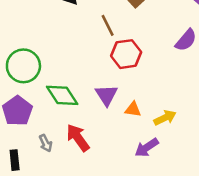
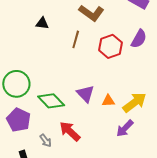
brown line: (108, 25) -> (76, 39), turned 54
red hexagon: (126, 54) -> (110, 46), moved
yellow arrow: (165, 118) -> (135, 102), size x1.4

